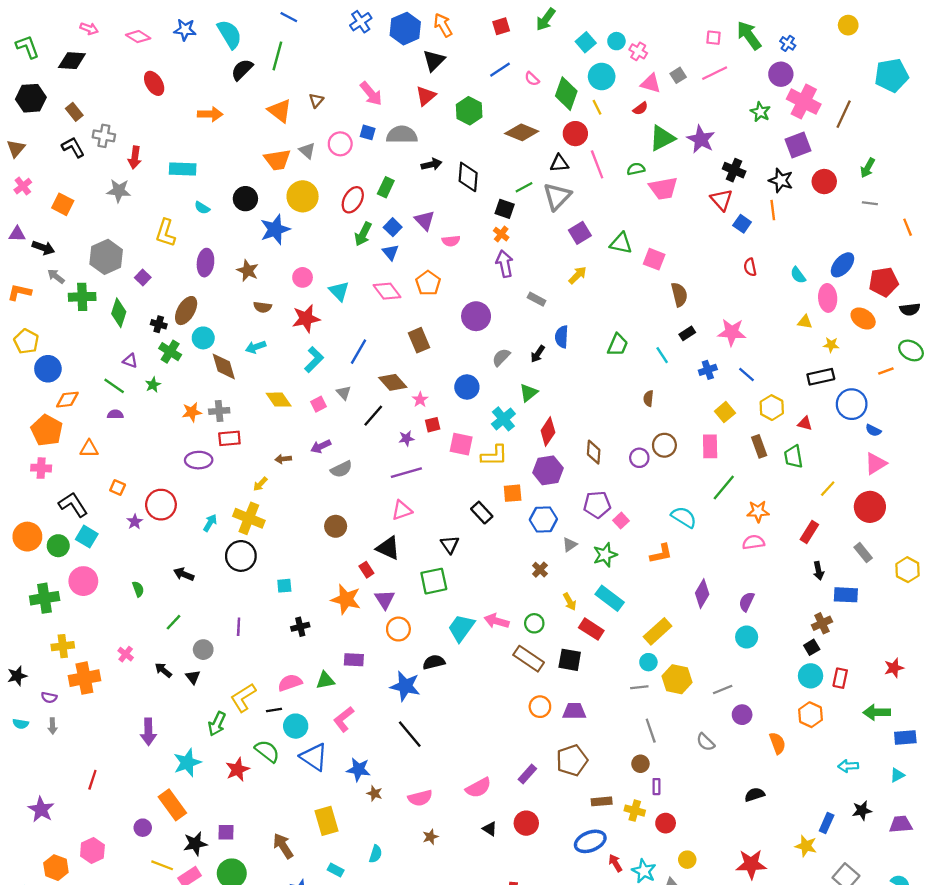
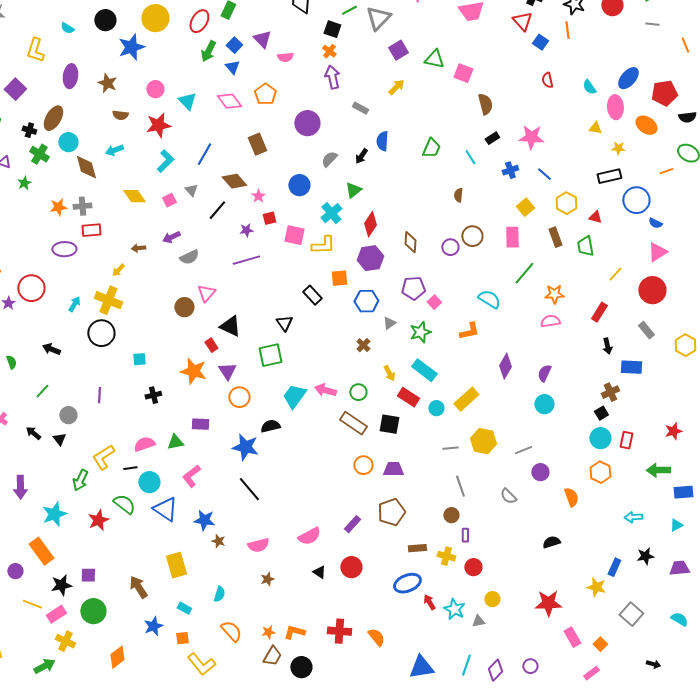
purple square: (143, 277) -> (15, 89), size x1.5
pink triangle: (402, 510) -> (206, 293), moved, turned -30
cyan circle: (648, 662) -> (436, 408), moved

